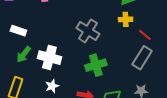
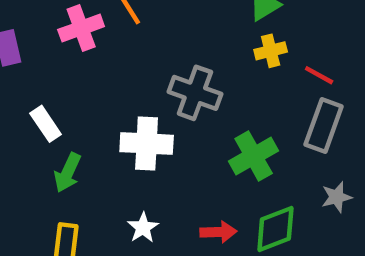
white rectangle: (18, 31) -> (46, 124), turned 49
white cross: (49, 58) -> (147, 143), moved
green cross: (96, 65) -> (254, 156), moved

